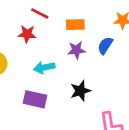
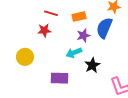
blue semicircle: (105, 45) -> (104, 28), size x1.5
cyan arrow: (44, 68) -> (74, 53), moved

